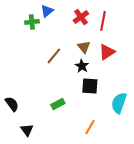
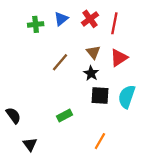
blue triangle: (47, 11) -> (61, 19), moved
cyan semicircle: (119, 103) -> (127, 97), moved

